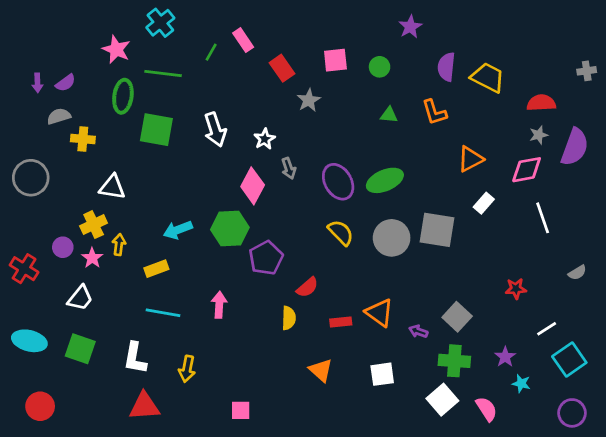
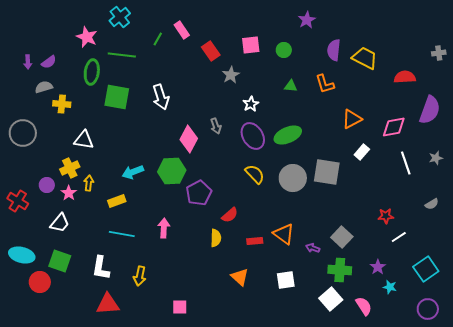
gray star: (539, 135) -> (436, 158), moved
white star: (265, 139) -> (251, 104), moved
white line: (547, 329) -> (399, 237), moved
red circle: (40, 406) -> (40, 282), moved

